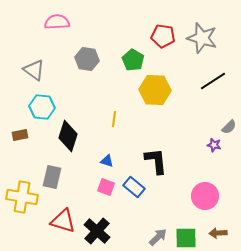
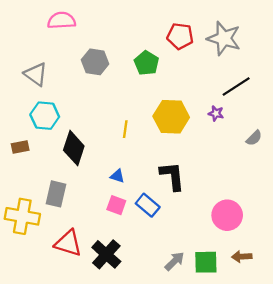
yellow hexagon: (155, 90) -> (171, 117), moved
purple star: (214, 145) -> (216, 113), moved

